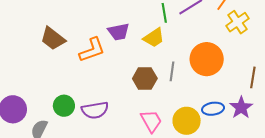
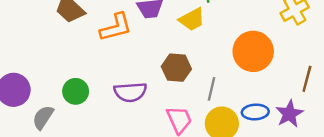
gray line: (172, 71) -> (211, 89), moved
purple semicircle: (95, 110) -> (130, 92), moved

